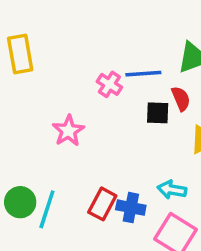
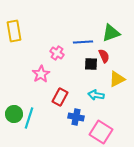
pink cross: (109, 84) -> (57, 53), moved
cyan arrow: (172, 190) -> (96, 95), moved
red rectangle: (102, 204) -> (60, 97), moved

